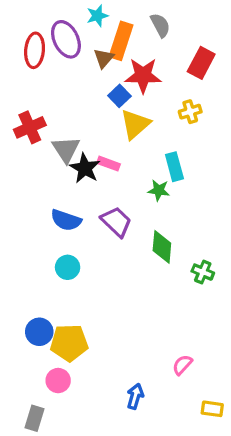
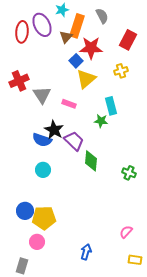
black star: (85, 168) -> (54, 130), moved
green diamond: (162, 247) -> (91, 161), moved
pink semicircle: (182, 365) -> (126, 232), moved

